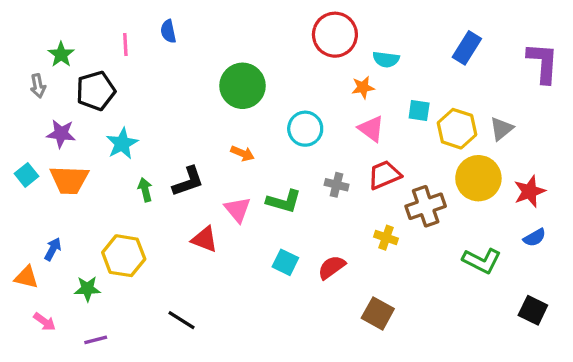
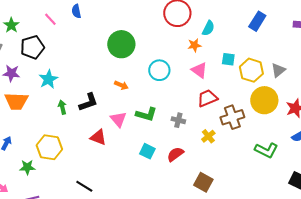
pink line: (125, 45) -> (50, 19), turned -40
cyan semicircle: (386, 59) -> (208, 28), turned -70
gray cross: (337, 185) -> (178, 120), moved
yellow cross: (386, 238) -> (208, 136), turned 32

